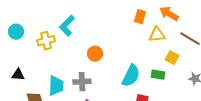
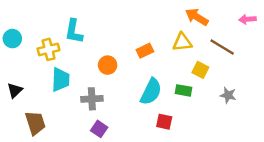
orange rectangle: (140, 17) -> (145, 51), moved, turned 48
cyan L-shape: (67, 26) -> (74, 31), turned -35
black triangle: (18, 75) -> (15, 90), turned -48
cyan trapezoid: (56, 86) -> (61, 80), moved

